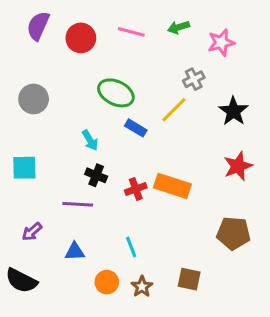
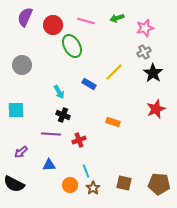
gray cross: (194, 79) -> (144, 52), moved
green ellipse: (116, 93) -> (72, 46), moved, turned 35
orange rectangle: (172, 186) -> (113, 122), size x0.6
red cross: (136, 189) -> (79, 140), moved
brown pentagon: (233, 233) -> (159, 184), moved
cyan line: (131, 247) -> (86, 171), moved

